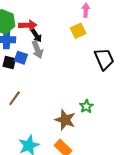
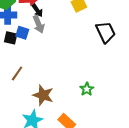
green star: (86, 106) -> (87, 89), moved
brown star: (65, 120) -> (43, 95), moved

